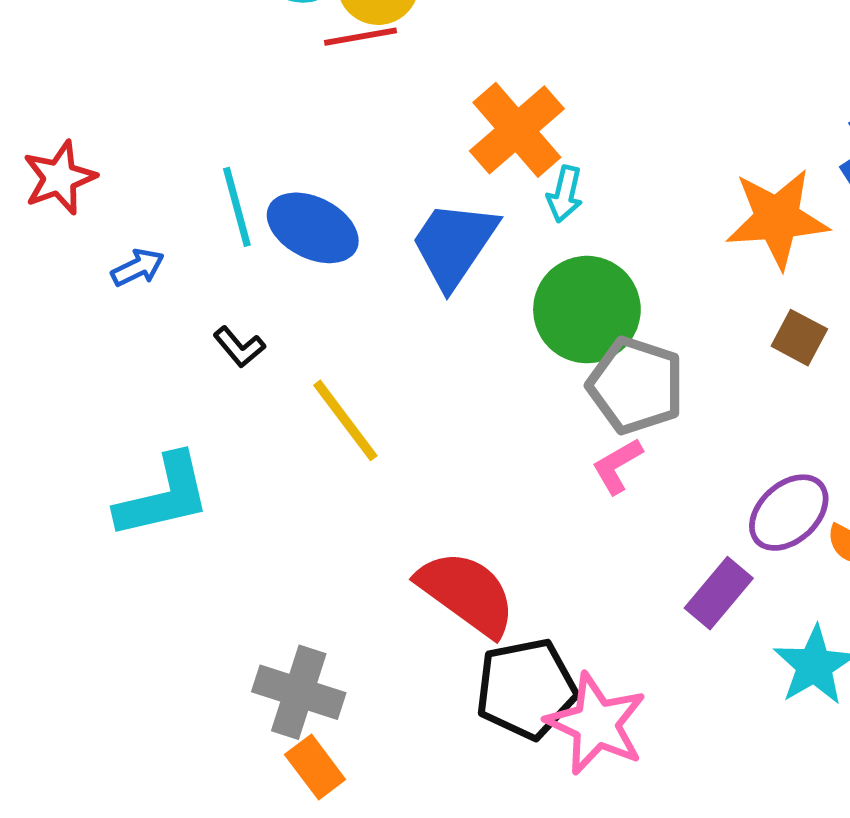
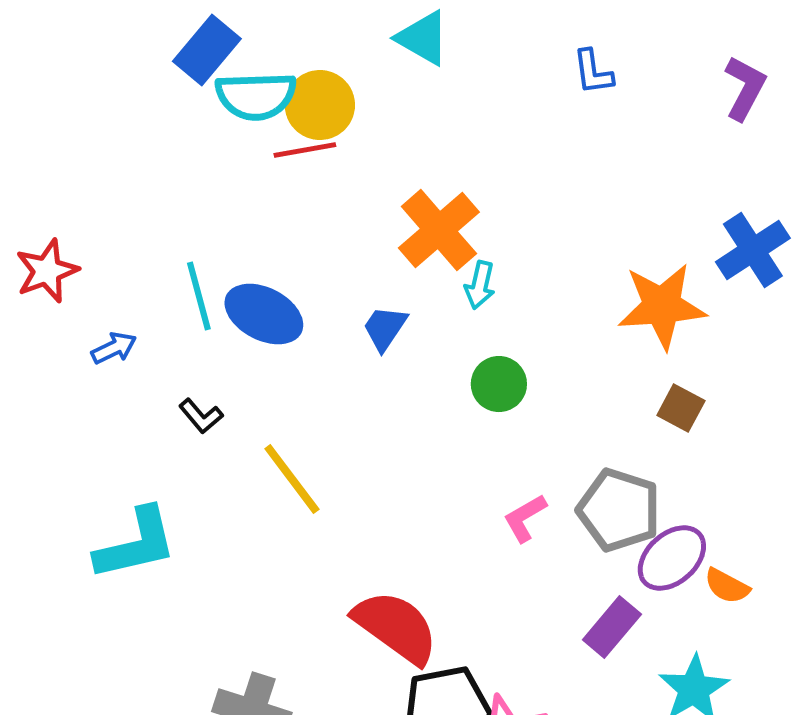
blue trapezoid: (454, 244) -> (385, 328), size x0.6
green circle: (587, 310) -> (499, 384), size x0.6
gray pentagon: (636, 385) -> (619, 510), moved

